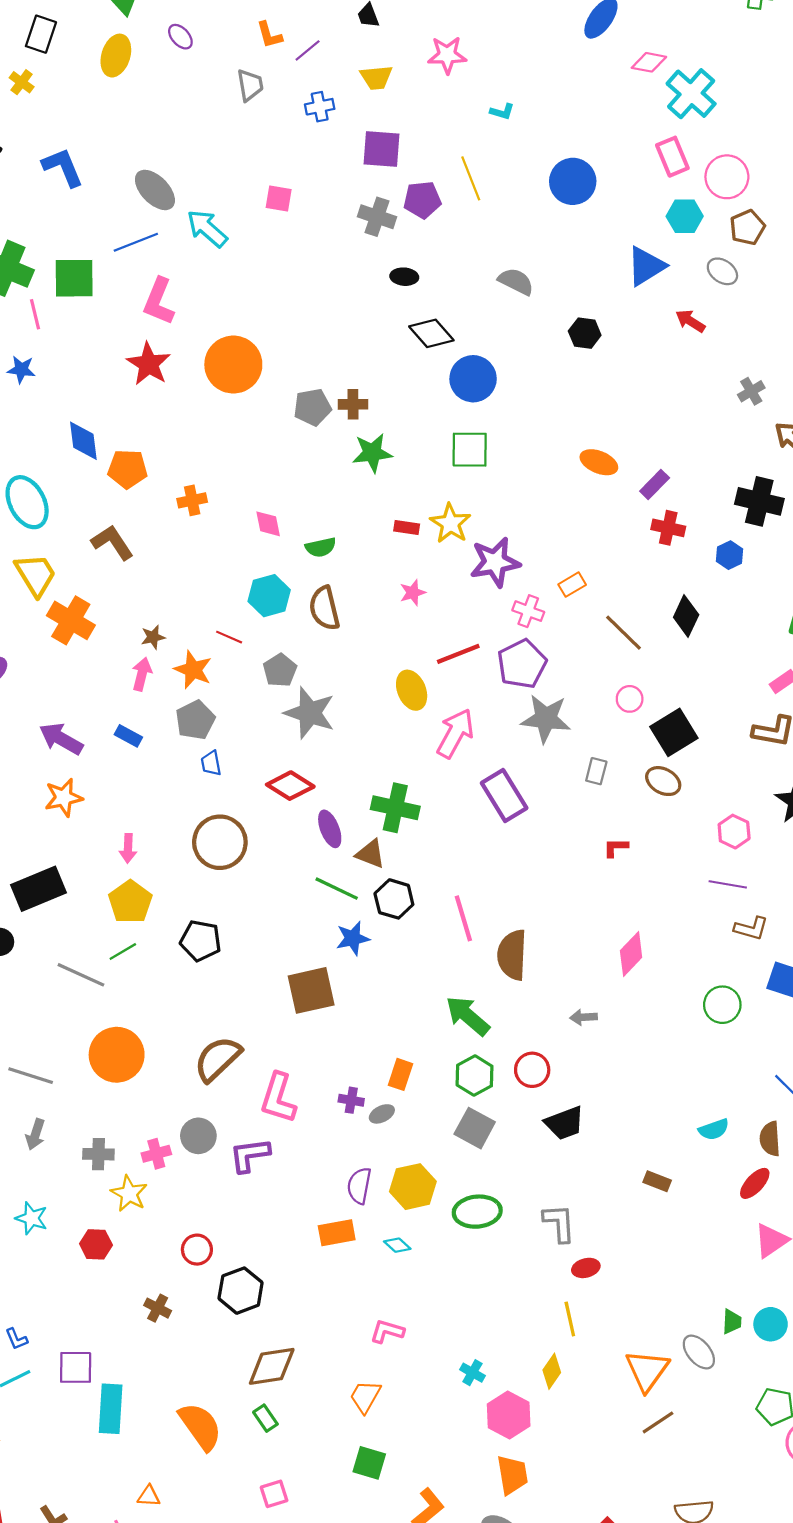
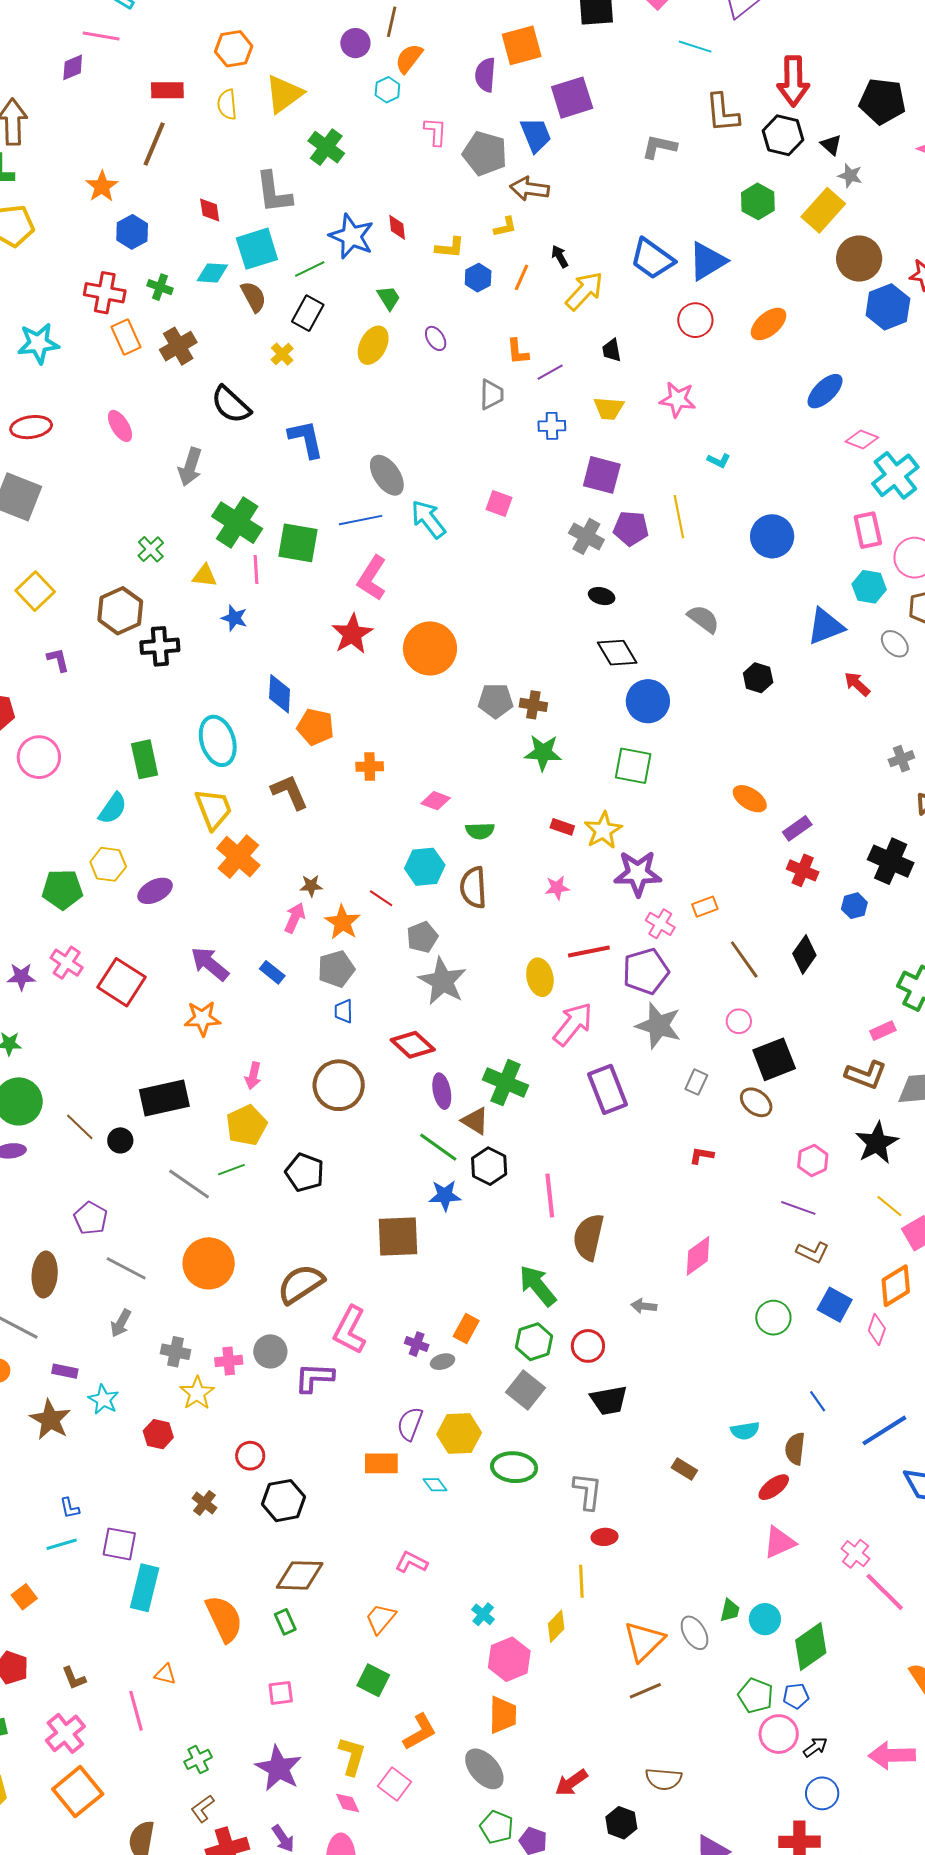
pink diamond: (268, 524) -> (436, 801), turned -68

